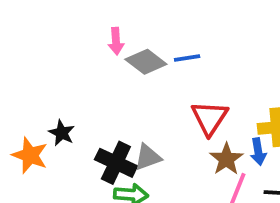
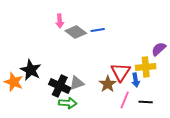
red triangle: (210, 118) -> (121, 72), moved
black star: (62, 133) -> (31, 70), size x1.5
brown star: (226, 159) -> (108, 84), moved

